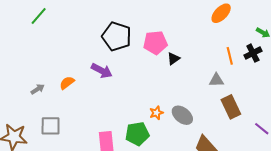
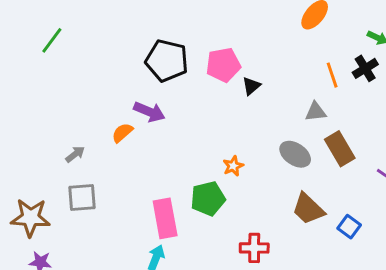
orange semicircle: (67, 83) -> (122, 133), moved
gray arrow: (38, 89) -> (75, 154), moved
gray ellipse: (182, 115) -> (295, 154), moved

